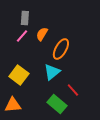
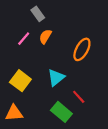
gray rectangle: (25, 18) -> (38, 14), moved, turned -40
orange ellipse: (61, 49) -> (82, 49), moved

